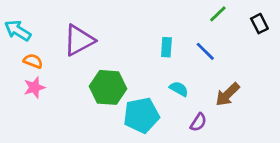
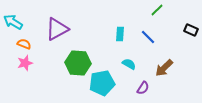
black rectangle: (259, 24) -> (191, 30), moved, turned -40

